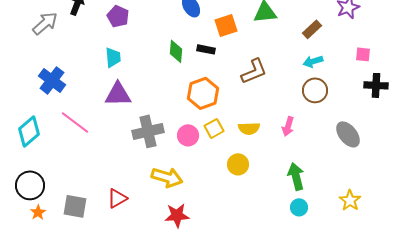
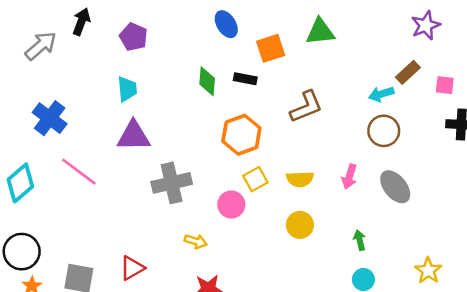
brown rectangle: (312, 29) -> (408, 72), moved
gray ellipse: (348, 134) -> (395, 187), moved
pink circle: (188, 135) -> (231, 205), moved
yellow circle: (238, 164) -> (300, 225), moved
green arrow: (296, 176) -> (360, 240), size x0.6
yellow arrow: (167, 177) -> (196, 241), size x0.6

